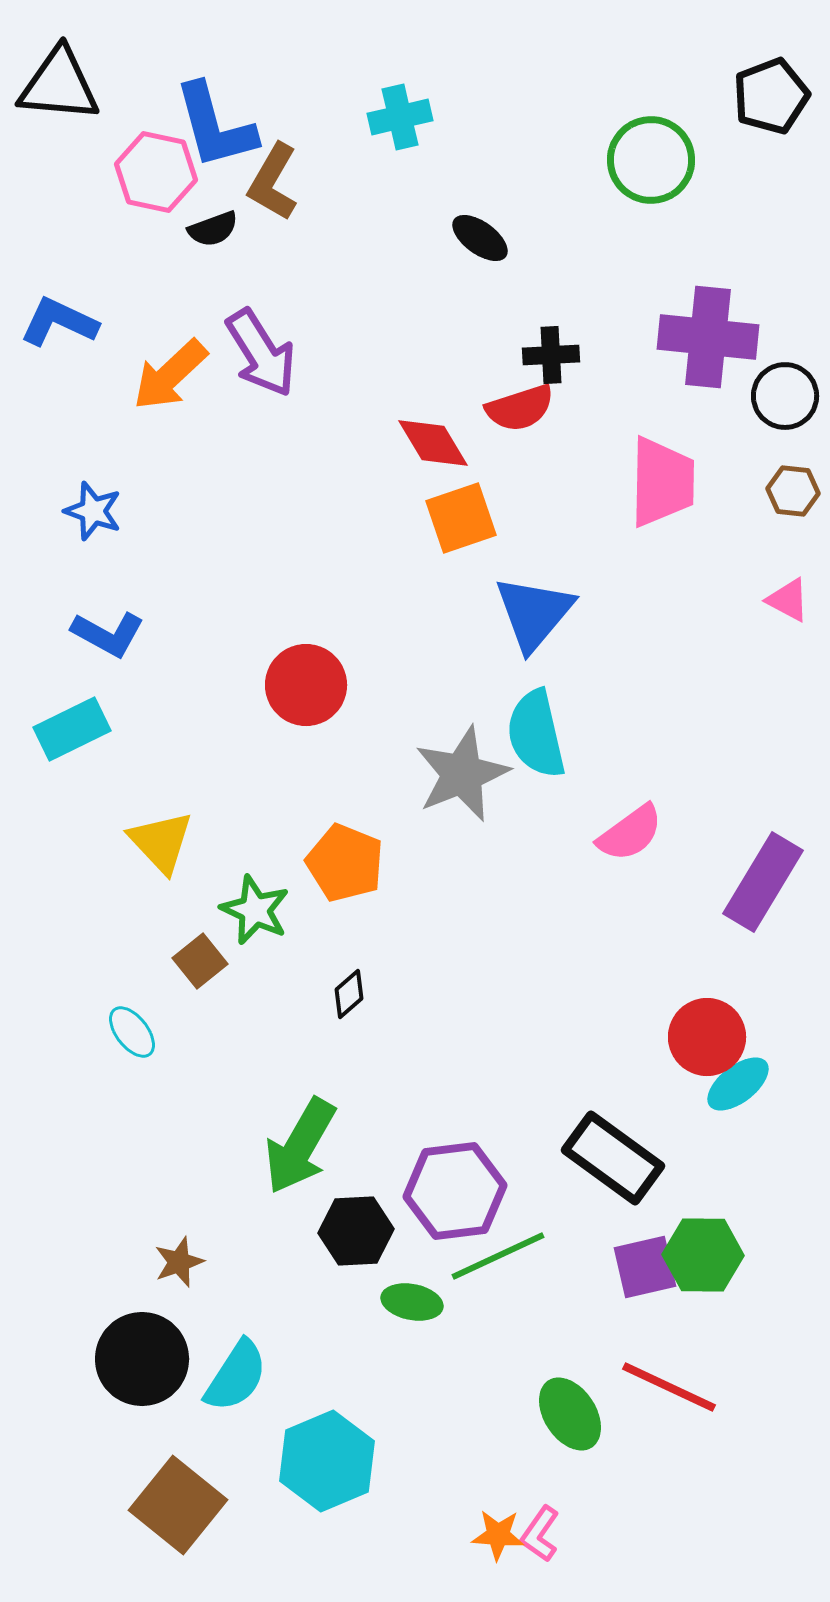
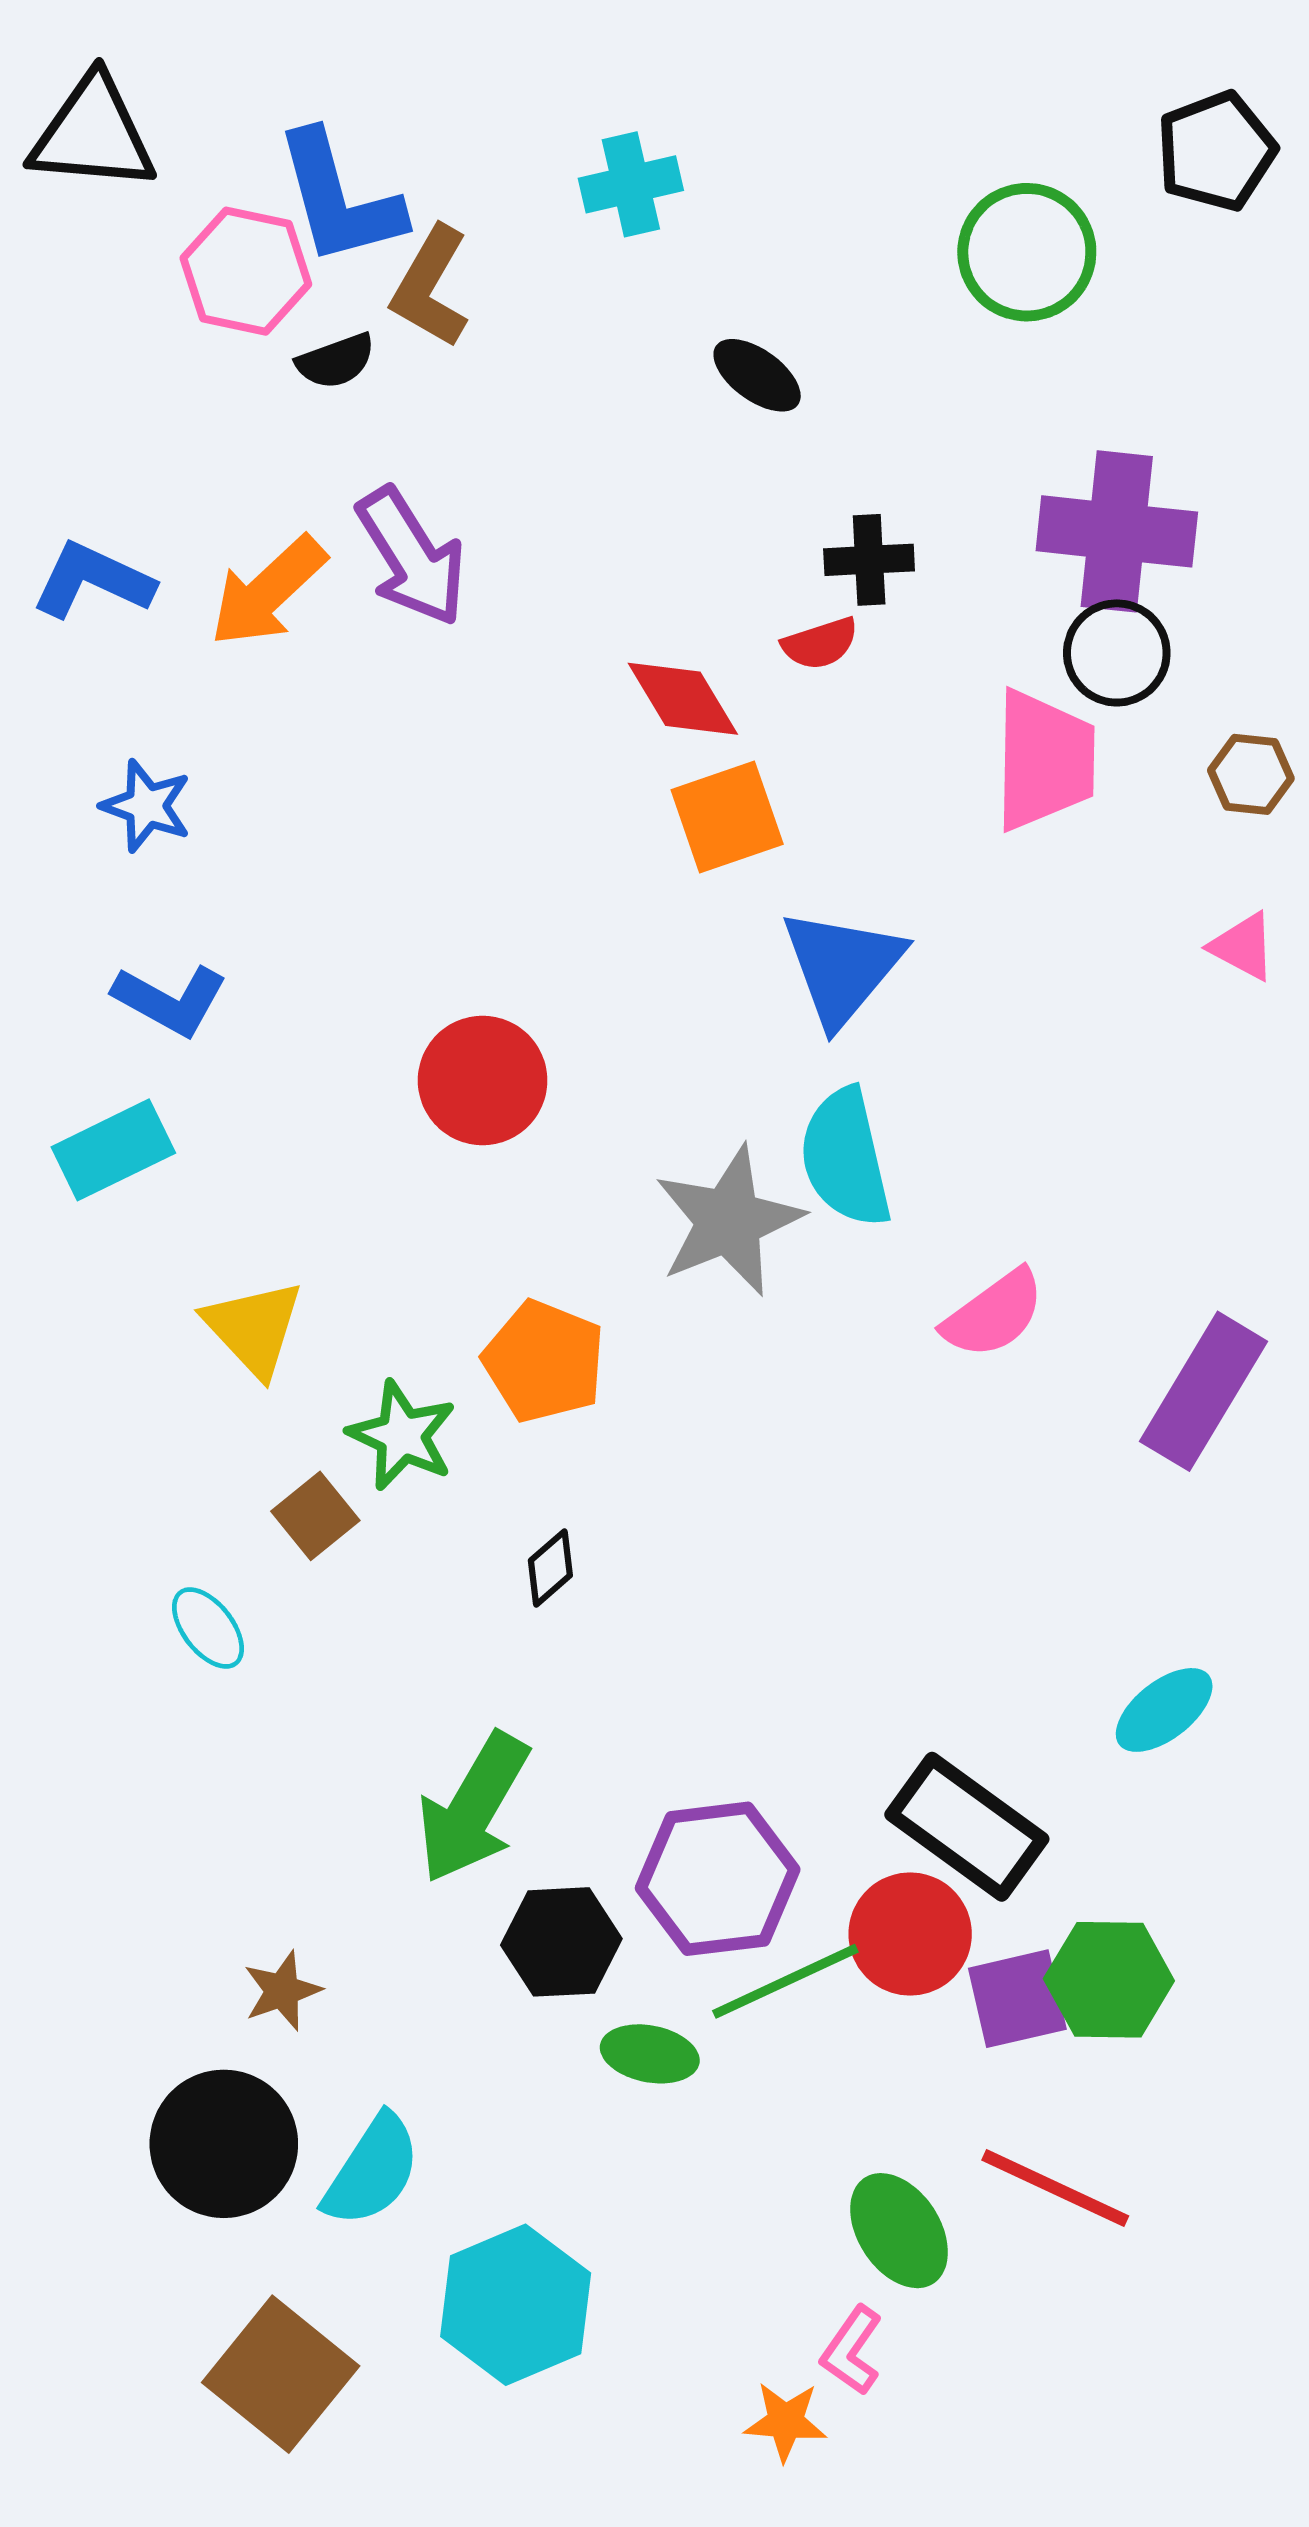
blue L-shape: (59, 322) -> (93, 580), moved
black circle: (785, 396) -> (1117, 653), moved
red semicircle: (520, 408) -> (820, 643), size x0.7
red circle: (707, 1037) -> (910, 1934), moved
pink L-shape: (540, 1534) -> (852, 2351), moved

